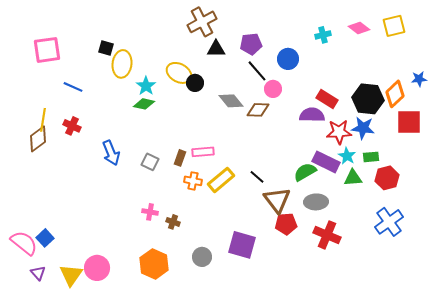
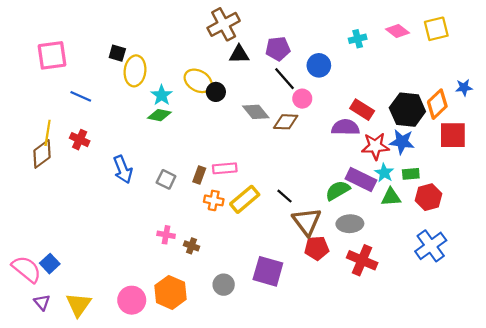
pink circle: (97, 268) -> (132, 300), moved

